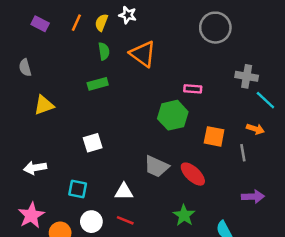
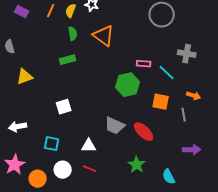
cyan line: (265, 100) -> (167, 73), moved

